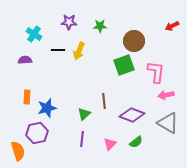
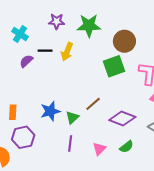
green star: (100, 26) -> (89, 26), size x1.6
purple semicircle: (25, 60) -> (26, 61), moved, turned -40
orange rectangle: (27, 97) -> (13, 112), moved
brown line: (104, 101) -> (93, 104), turned 56
blue star: (47, 108) -> (50, 111), moved

